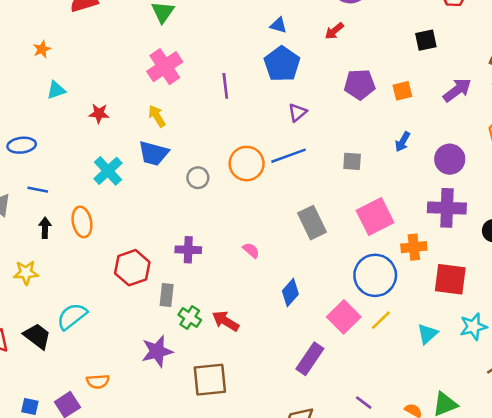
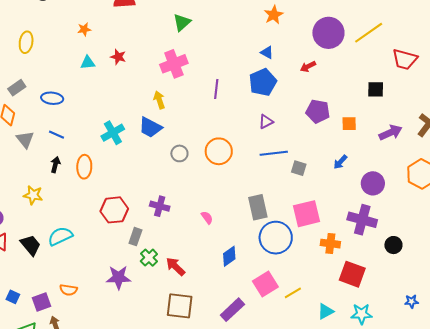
red star: (99, 113) -> (118, 57), moved
blue line: (288, 156) -> (274, 153), moved
blue circle: (375, 275) -> (276, 238), moved
brown square: (210, 380) -> (180, 306), moved

